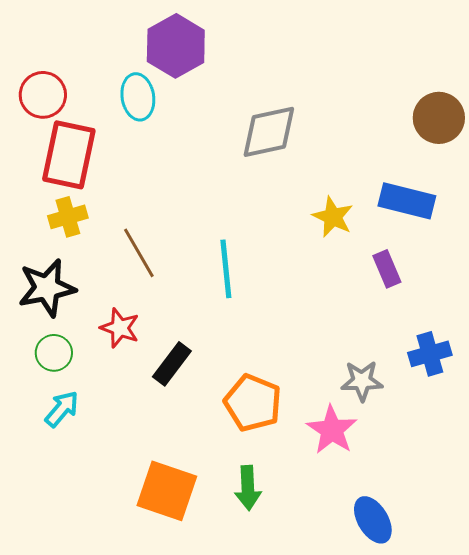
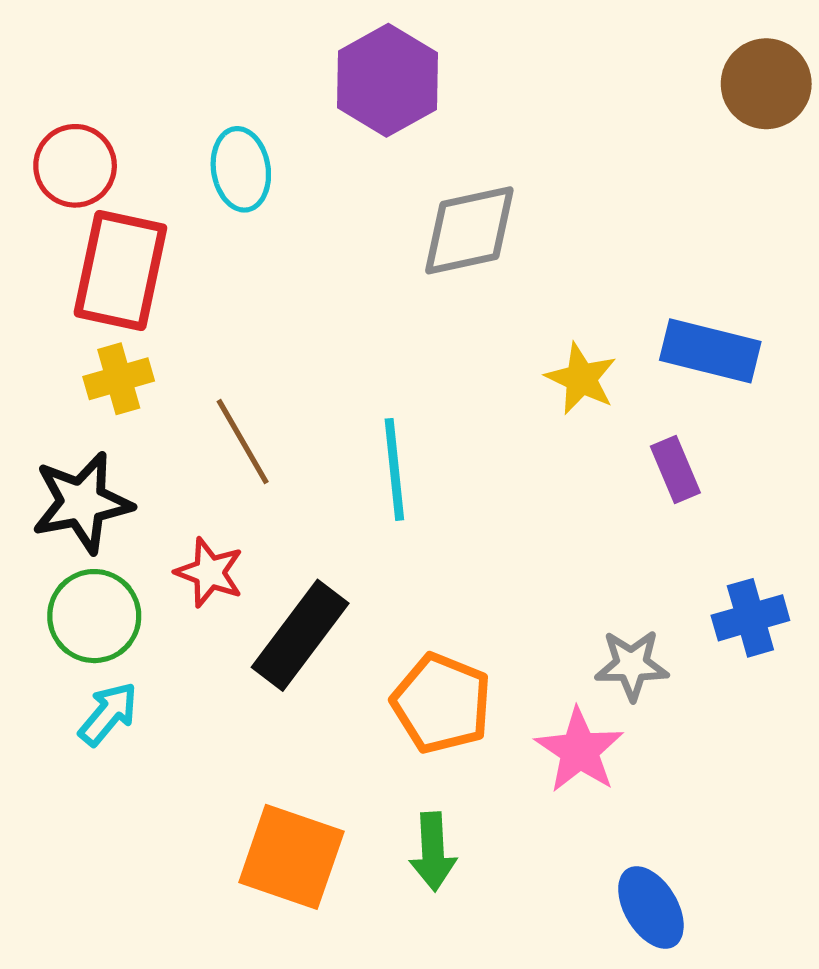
purple hexagon: (176, 46) -> (387, 80), moved
brown circle: (439, 118) -> (766, 84), moved
green circle: (54, 353) -> (94, 616), size x1.4
black rectangle: (172, 364) -> (300, 635), size x1.4

